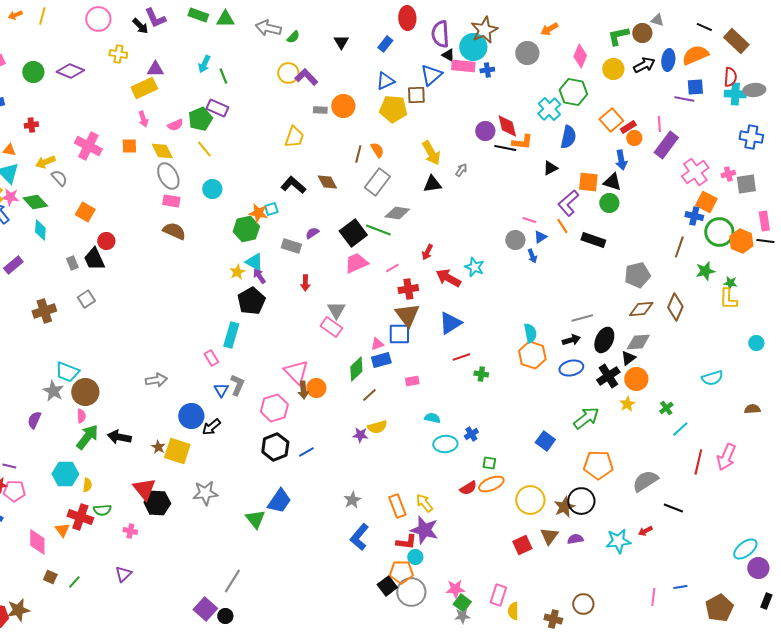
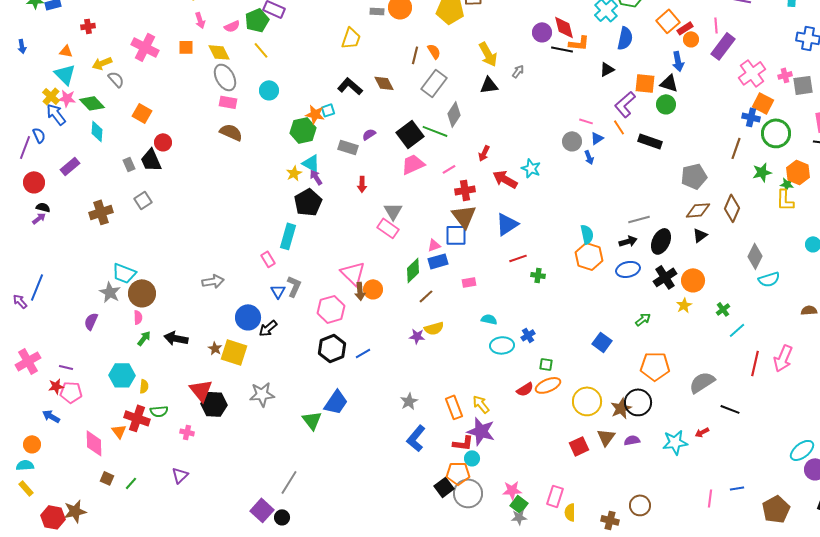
gray diamond: (397, 213) -> (454, 114), turned -65
orange hexagon: (741, 241) -> (798, 172), moved
gray diamond: (638, 342) -> (755, 256), moved, turned -60
black triangle: (628, 358) -> (700, 235), moved
green arrow: (586, 418) -> (643, 319), size x0.6
green arrow: (87, 437) -> (144, 338), size x0.6

